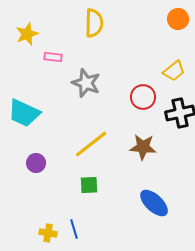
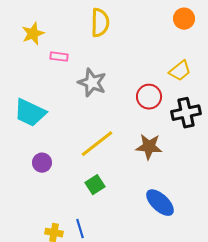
green square: (89, 185) -> (95, 185), turned -30

